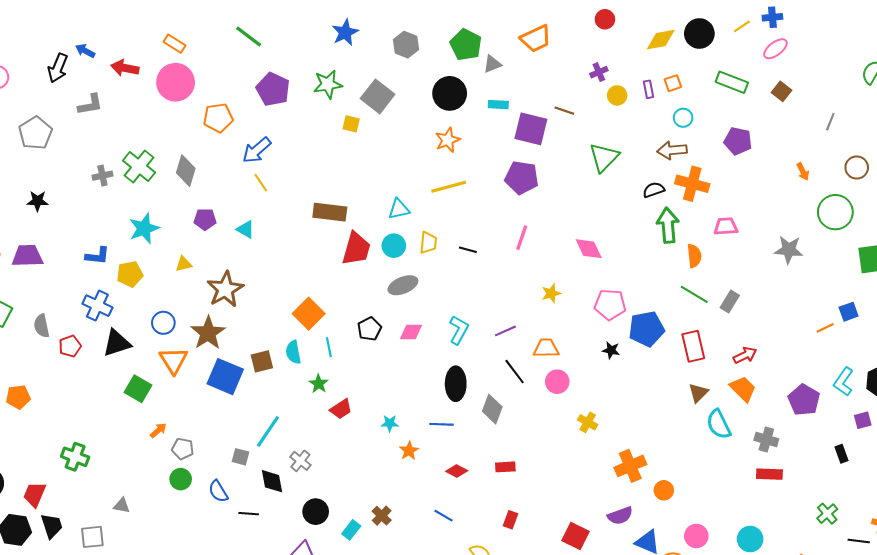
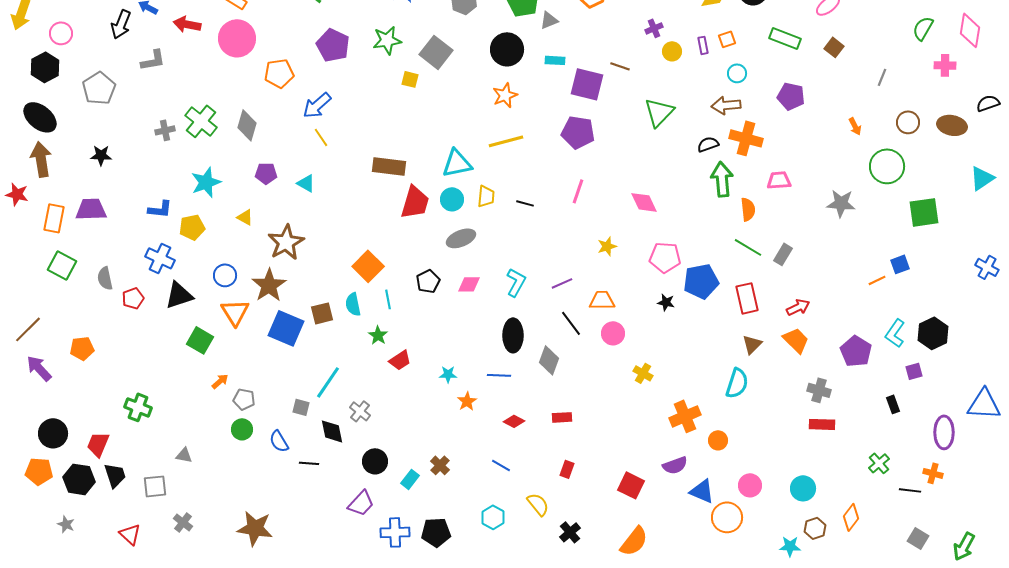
cyan triangle: (399, 209) -> (457, 163), size x1.4
yellow triangle: (184, 264) -> (245, 217), turned 42
cyan semicircle: (719, 424) -> (737, 383), moved, turned -136

